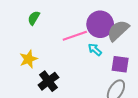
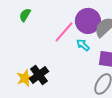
pink line: (75, 36) -> (64, 32), turned -30
yellow star: (28, 59) -> (25, 78), moved

